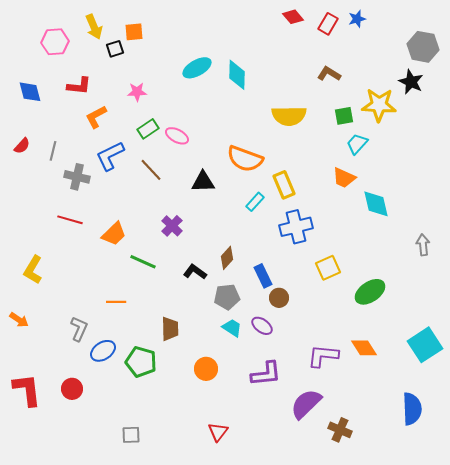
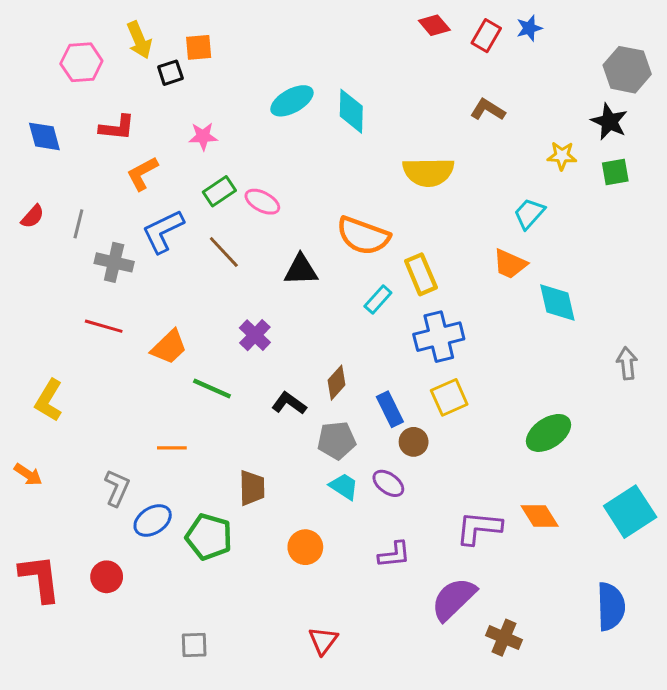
yellow star: (379, 105) -> (562, 156), size x0.6
green square: (344, 116) -> (615, 172), moved
yellow square: (328, 268) -> (449, 397), moved
purple L-shape: (266, 374) -> (394, 555), size x0.7

